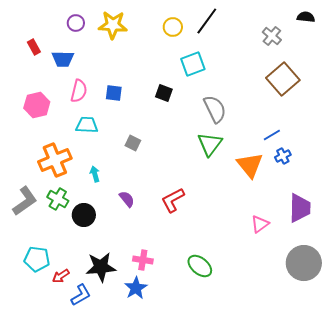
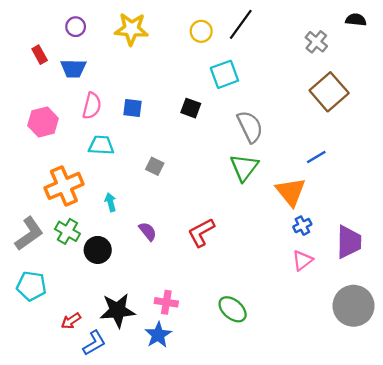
purple circle: (76, 23) -> (76, 27), moved
blue cross: (283, 156) -> (302, 226), moved
cyan pentagon: (37, 259) -> (31, 286), moved

